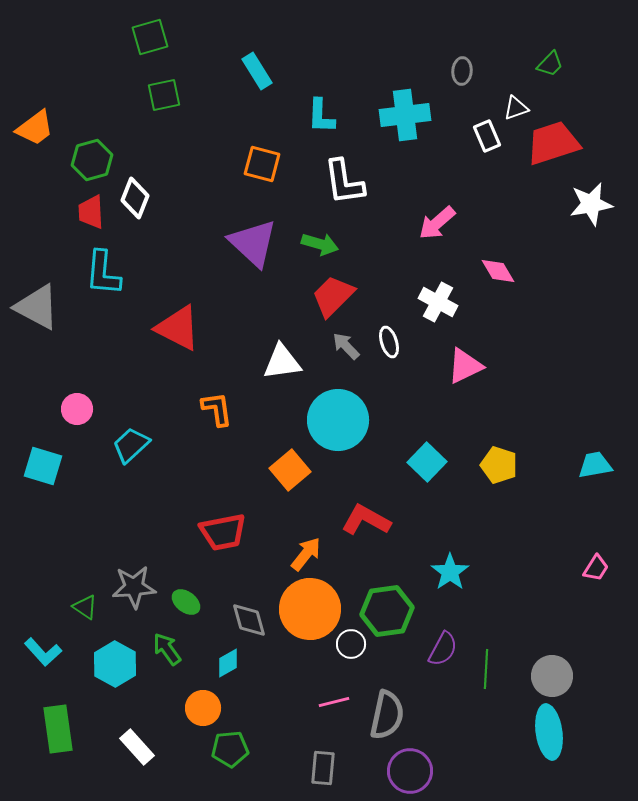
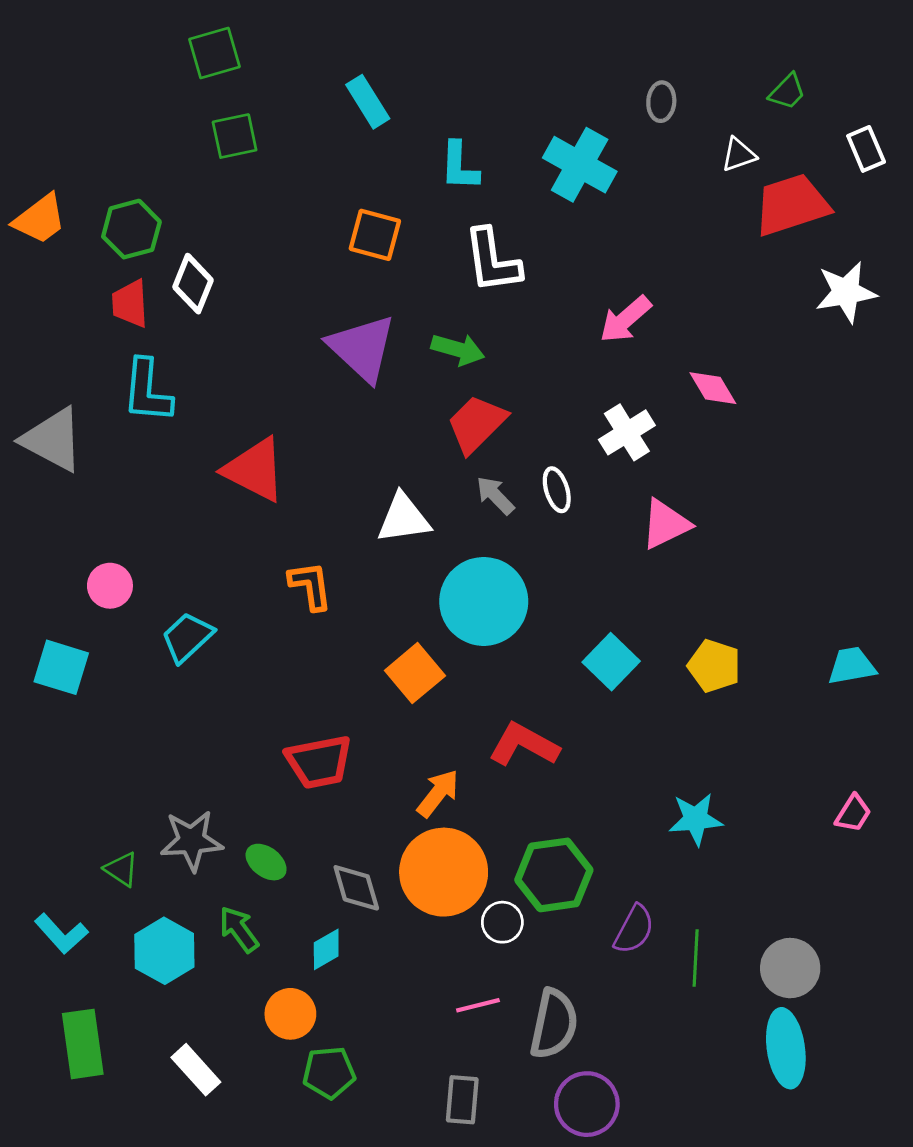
cyan cross: (405, 115) -> (580, 165), turned 36
orange trapezoid: (35, 128) -> (40, 219), moved
white rectangle: (487, 136) -> (866, 149), moved
white cross: (438, 302) -> (627, 432), turned 30
cyan star: (450, 572) -> (696, 819), moved, turned 30

